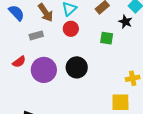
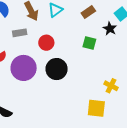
red circle: (71, 29) -> (46, 43), moved
yellow cross: (133, 78) -> (111, 86), turned 32

